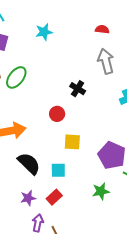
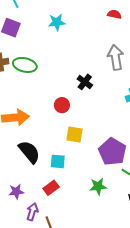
red semicircle: (102, 29) -> (114, 14), moved
green ellipse: (16, 77) -> (25, 65), turned 60
purple star: (28, 198) -> (16, 192), moved

